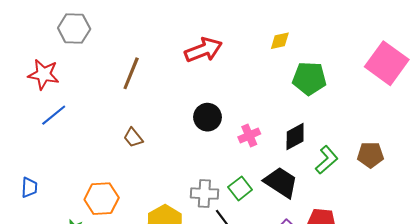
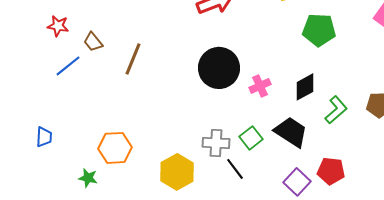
brown line: (131, 73) -> (133, 59), moved
red star: (44, 74) -> (58, 26), size x0.7
black circle: (208, 117) -> (219, 68), size x1.5
brown trapezoid: (133, 138) -> (93, 42), moved

